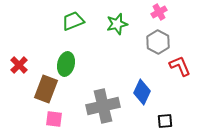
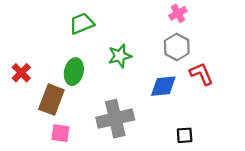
green star: (117, 24) -> (120, 56), moved
blue diamond: (142, 92) -> (163, 86), moved, turned 60

